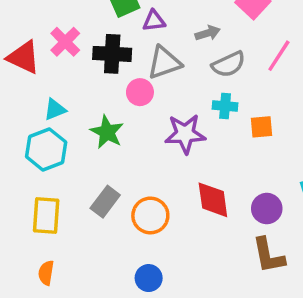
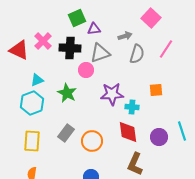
gray semicircle: (229, 64) -> (137, 54), turned -48
cyan cross: (225, 106) -> (132, 107), moved
brown L-shape: (269, 255) -> (135, 164), moved, turned 35

